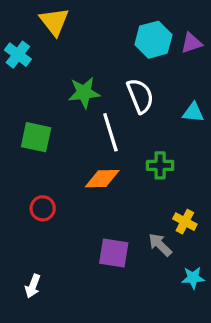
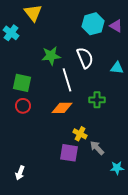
purple triangle: (191, 43) -> (116, 26), turned 48
red circle: (43, 208) -> (23, 106), moved
yellow cross: (185, 222) -> (80, 134), moved

